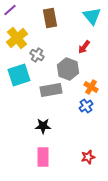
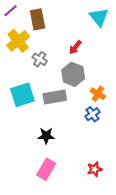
brown rectangle: (50, 18) -> (38, 19), moved
red arrow: (84, 47) -> (75, 47), moved
cyan square: (19, 75) -> (22, 95), moved
pink rectangle: (43, 157) -> (46, 169), turned 30

